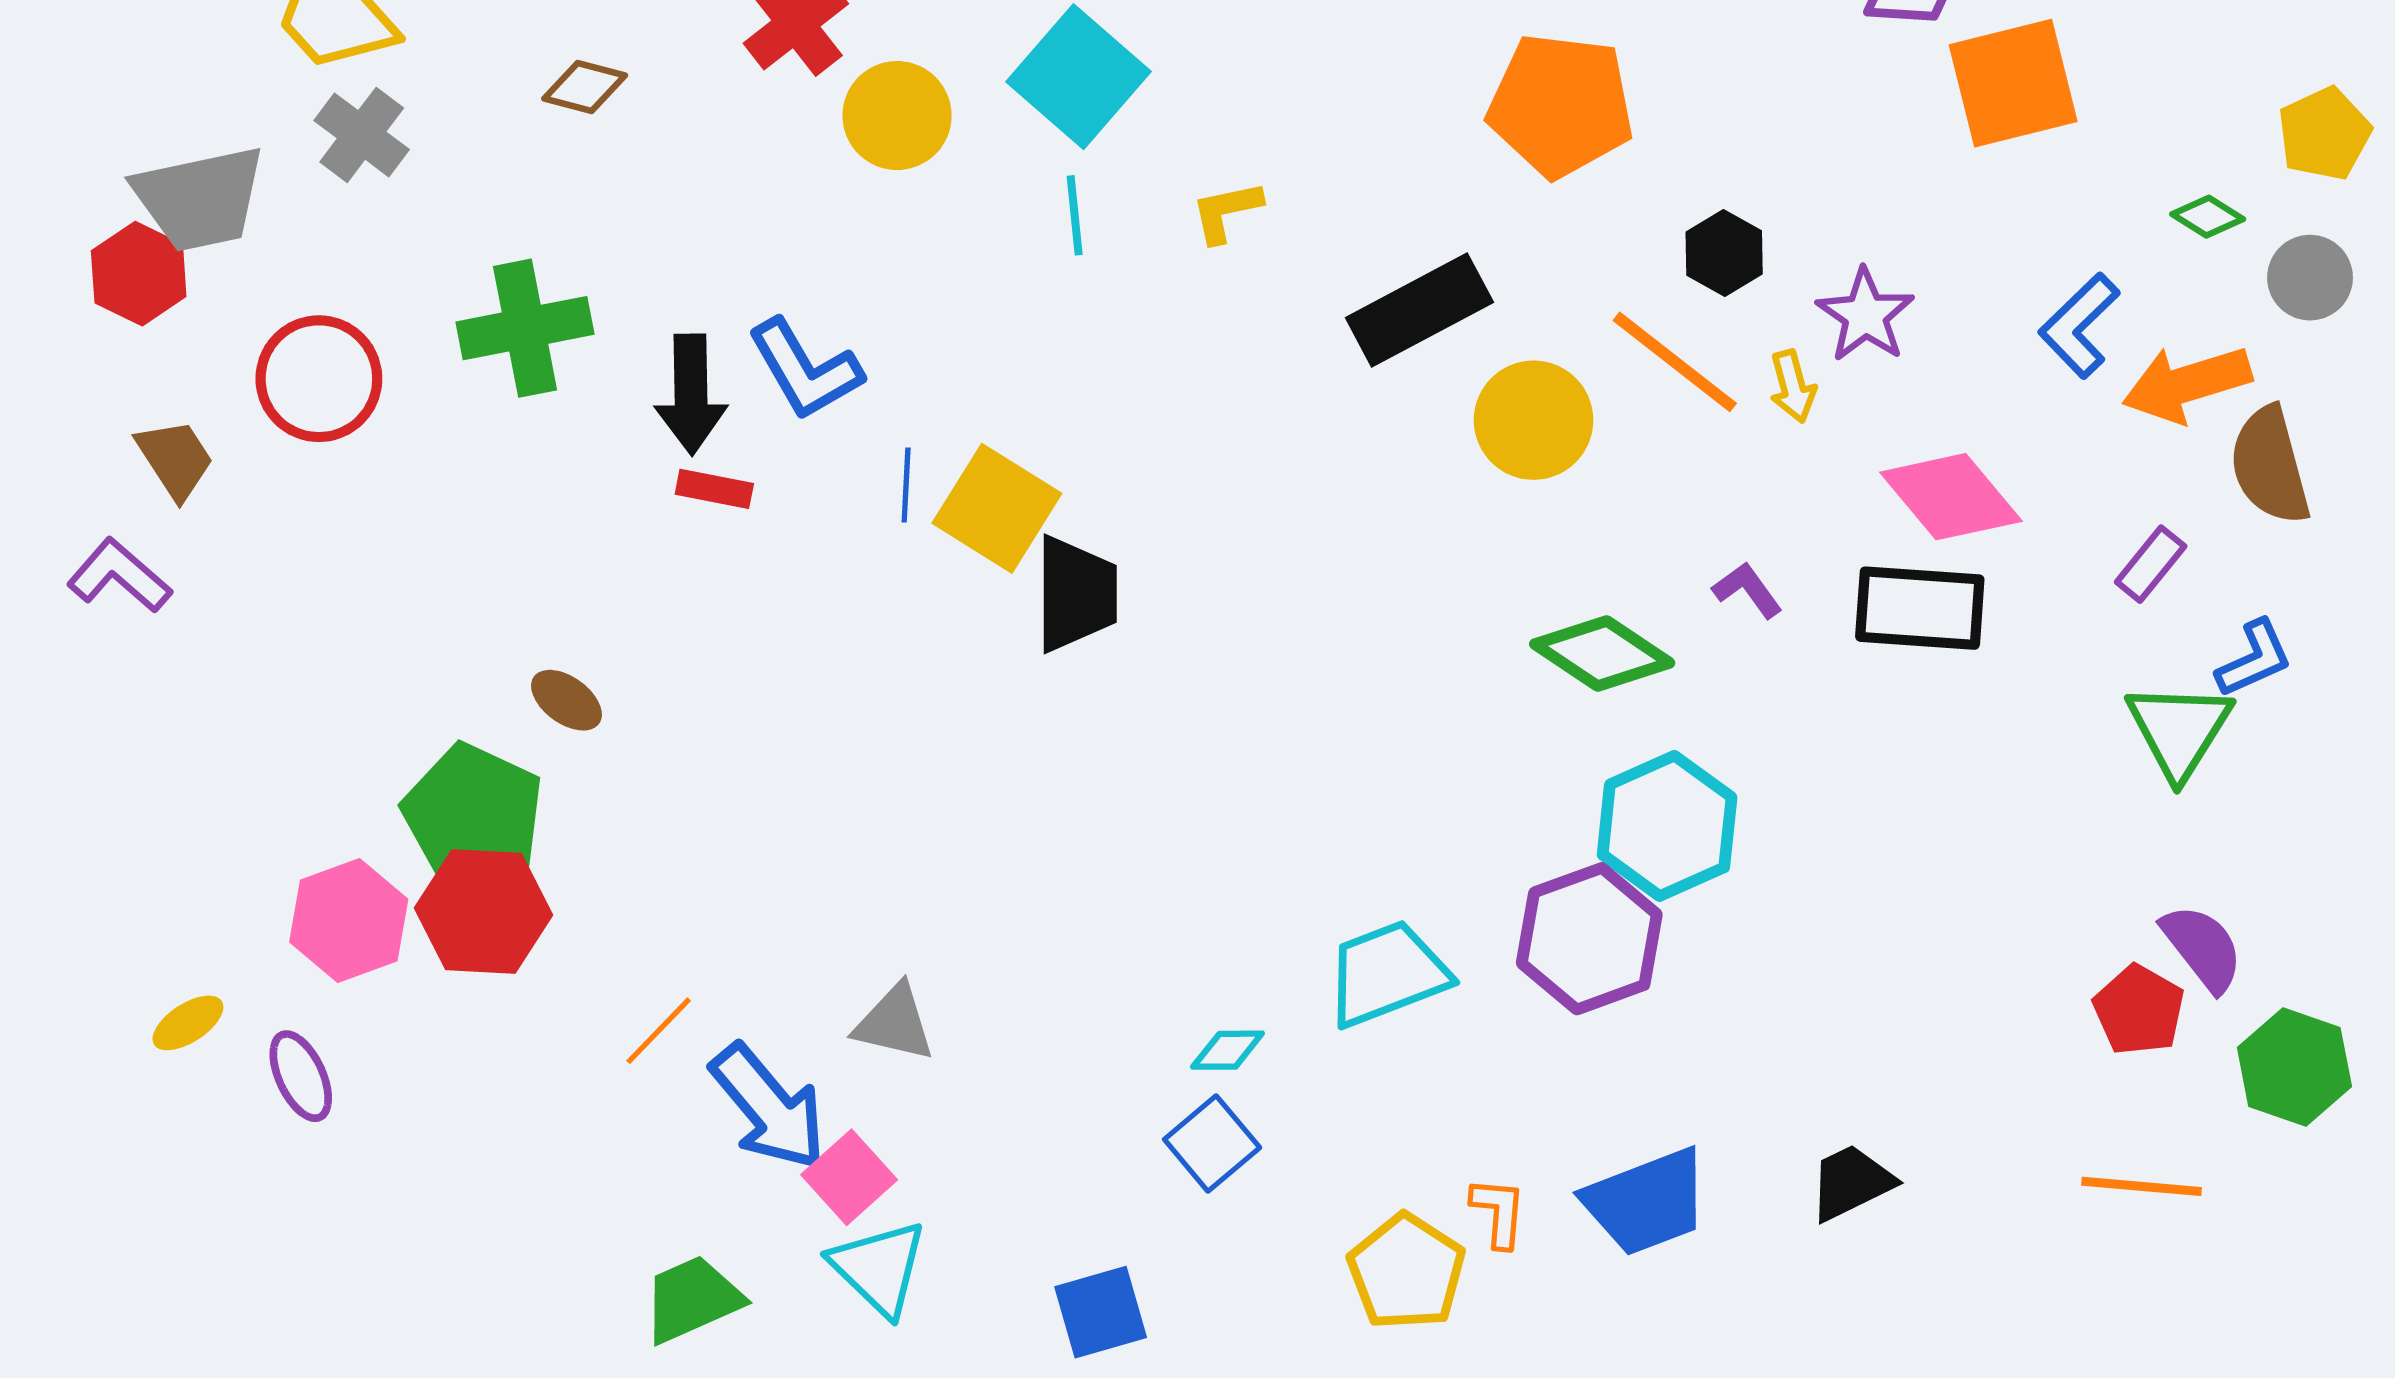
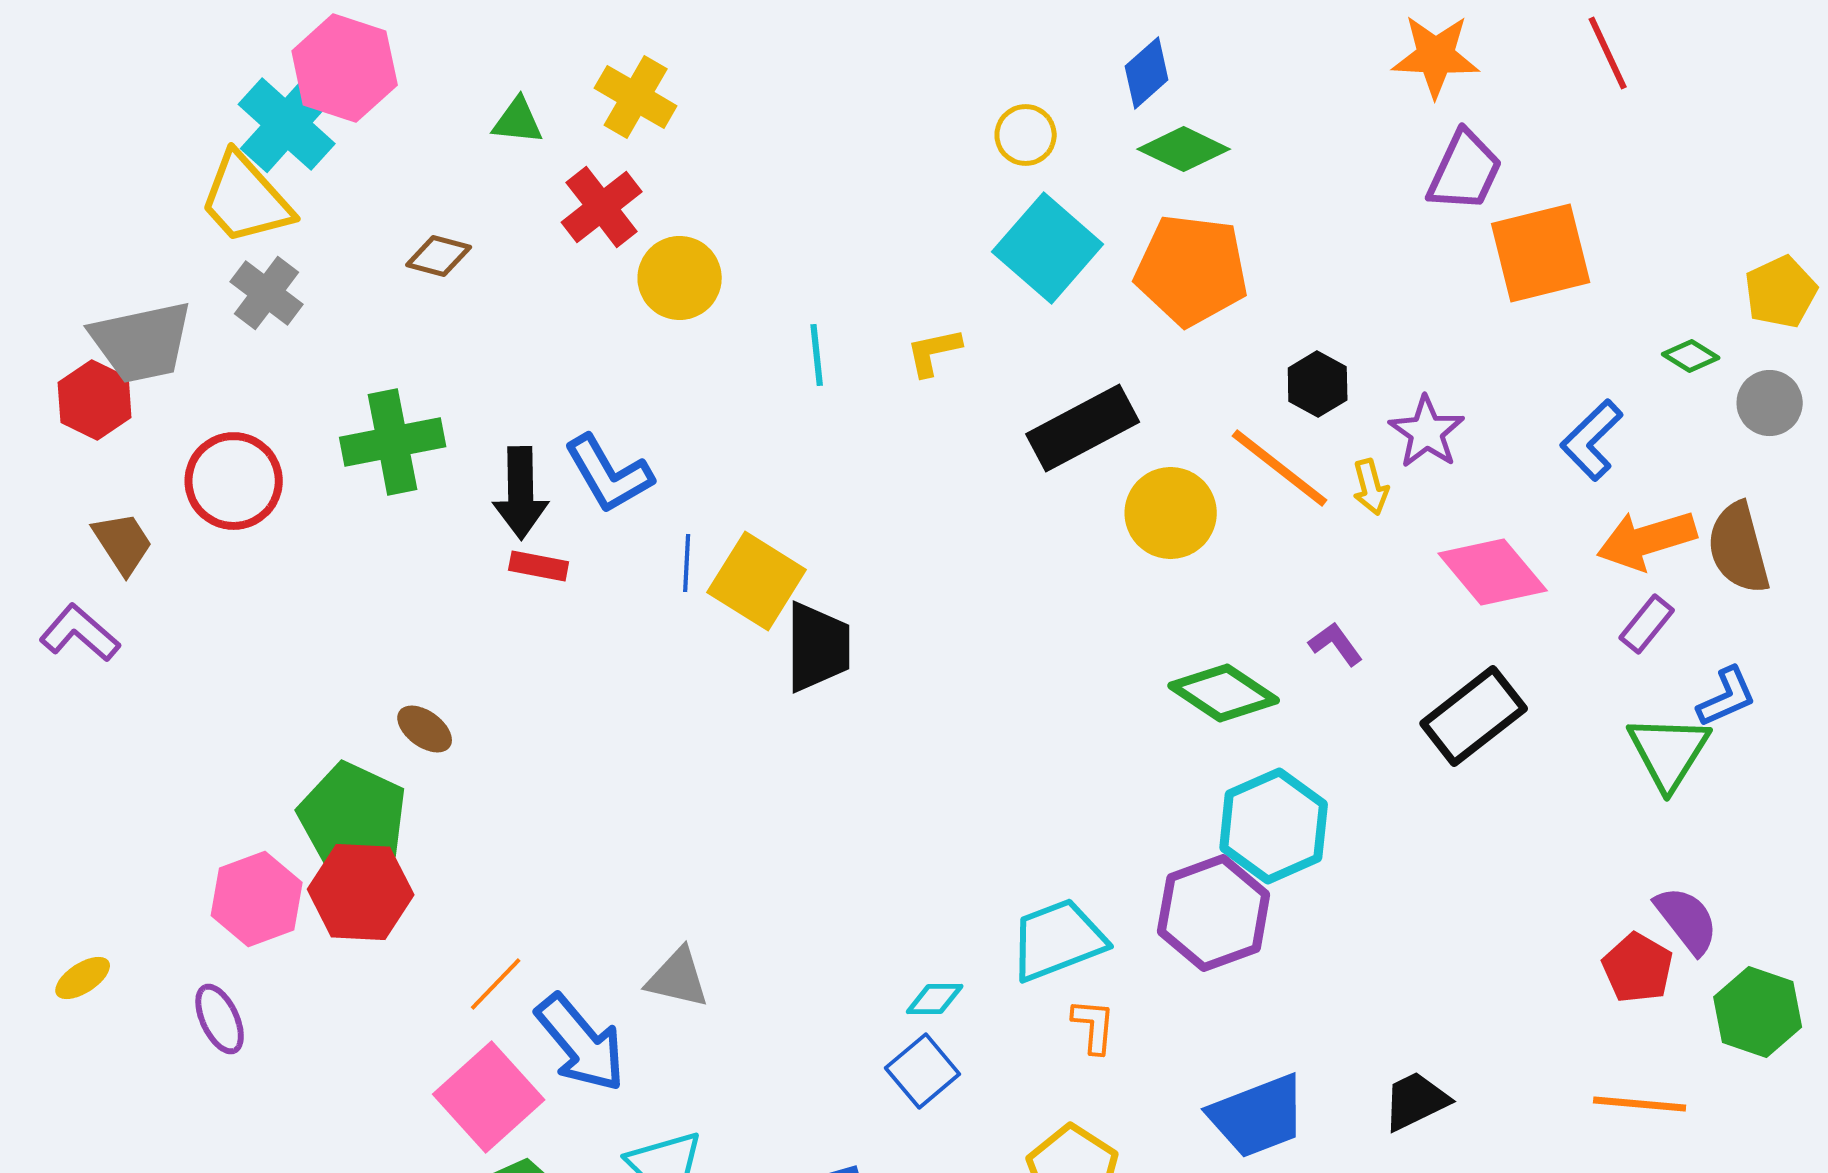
cyan square: (1079, 77) -> (1048, 248), moved
orange arrow: (2187, 384) -> (1647, 540), moved
black rectangle: (1920, 608) -> (1474, 716), moved, turned -42
yellow ellipse: (188, 1023) -> (83, 978), moved
pink square: (849, 1177) -> (489, 1097), moved, size x1.5
orange L-shape: (1499, 1212) -> (1094, 1026), moved

